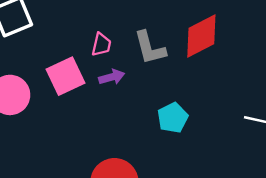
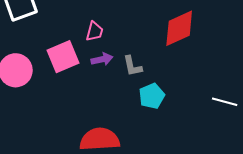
gray L-shape: (150, 48) -> (132, 66), moved, size x0.7

